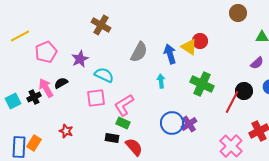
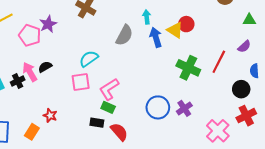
pink pentagon: (46, 52) -> (30, 35), turned -30
purple star: (80, 59) -> (48, 24), moved
cyan semicircle: (104, 75) -> (89, 59), turned -60
cyan arrow: (161, 81) -> (147, 17), moved
black circle: (244, 91) -> (241, 89), moved
red line: (232, 102) -> (219, 62), moved
purple cross: (189, 124) -> (184, 108), moved
orange rectangle: (34, 143) -> (32, 132), moved

